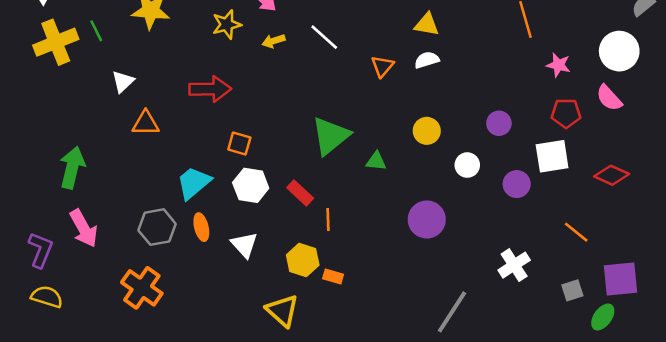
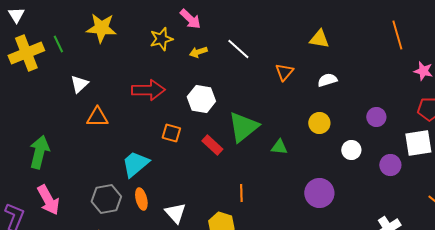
white semicircle: (427, 60) -> (327, 80), moved
white hexagon: (251, 185) -> (201, 99), moved
red rectangle: (300, 193) -> (212, 145), moved

